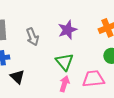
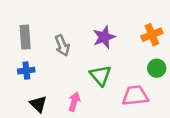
black triangle: (17, 77) -> (38, 104), moved
pink arrow: (64, 84) -> (74, 102), moved

